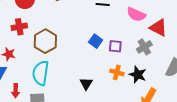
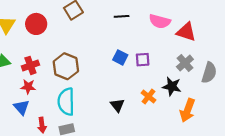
red cross: (19, 27) -> (30, 65), moved
gray cross: (144, 47) -> (185, 63), moved
orange cross: (117, 72) -> (149, 97), moved, turned 32

